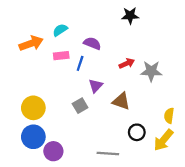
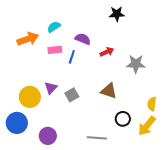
red arrow: (127, 63) -> (107, 52), moved
purple triangle: (96, 86) -> (51, 88), moved
blue circle: (33, 137) -> (17, 123), moved

